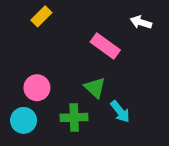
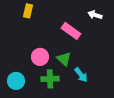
yellow rectangle: (41, 16) -> (28, 11), turned -32
pink circle: (37, 88) -> (40, 57), moved

